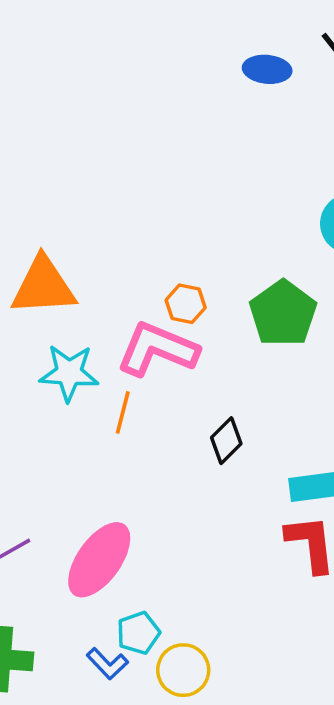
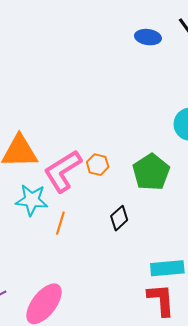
pink L-shape: (157, 349) -> (63, 171), moved, turned -57
black diamond: (226, 441) -> (119, 218), moved

